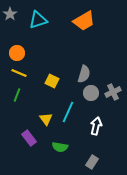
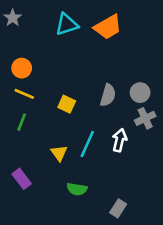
cyan triangle: (38, 20) -> (67, 24), moved
gray circle: (91, 93) -> (140, 93), moved
white arrow: (96, 126) -> (119, 140), moved
purple rectangle: (29, 138) -> (22, 179), moved

